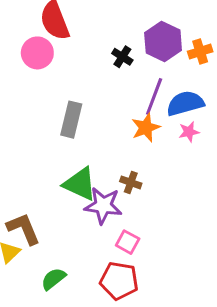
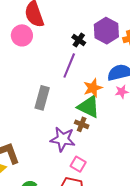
purple line: (154, 96) -> (69, 65), moved
gray rectangle: (71, 120) -> (42, 98), moved
green triangle: (80, 184) -> (89, 107), moved

